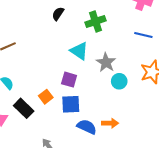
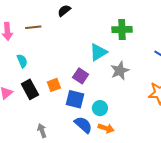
black semicircle: (58, 14) -> (64, 11), moved
cyan triangle: (79, 51) -> (98, 52), turned 36
cyan circle: (119, 81) -> (100, 108), moved

